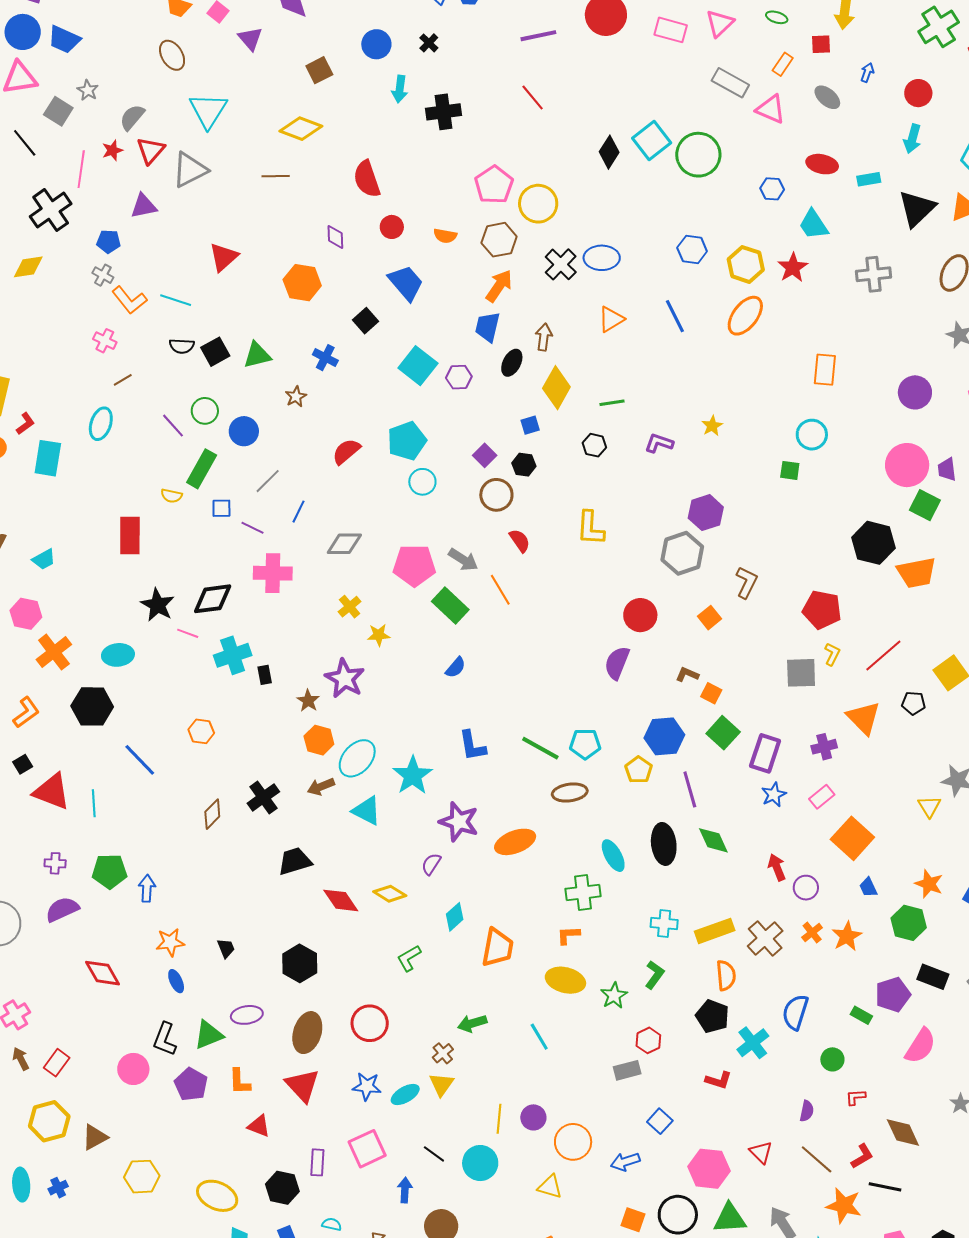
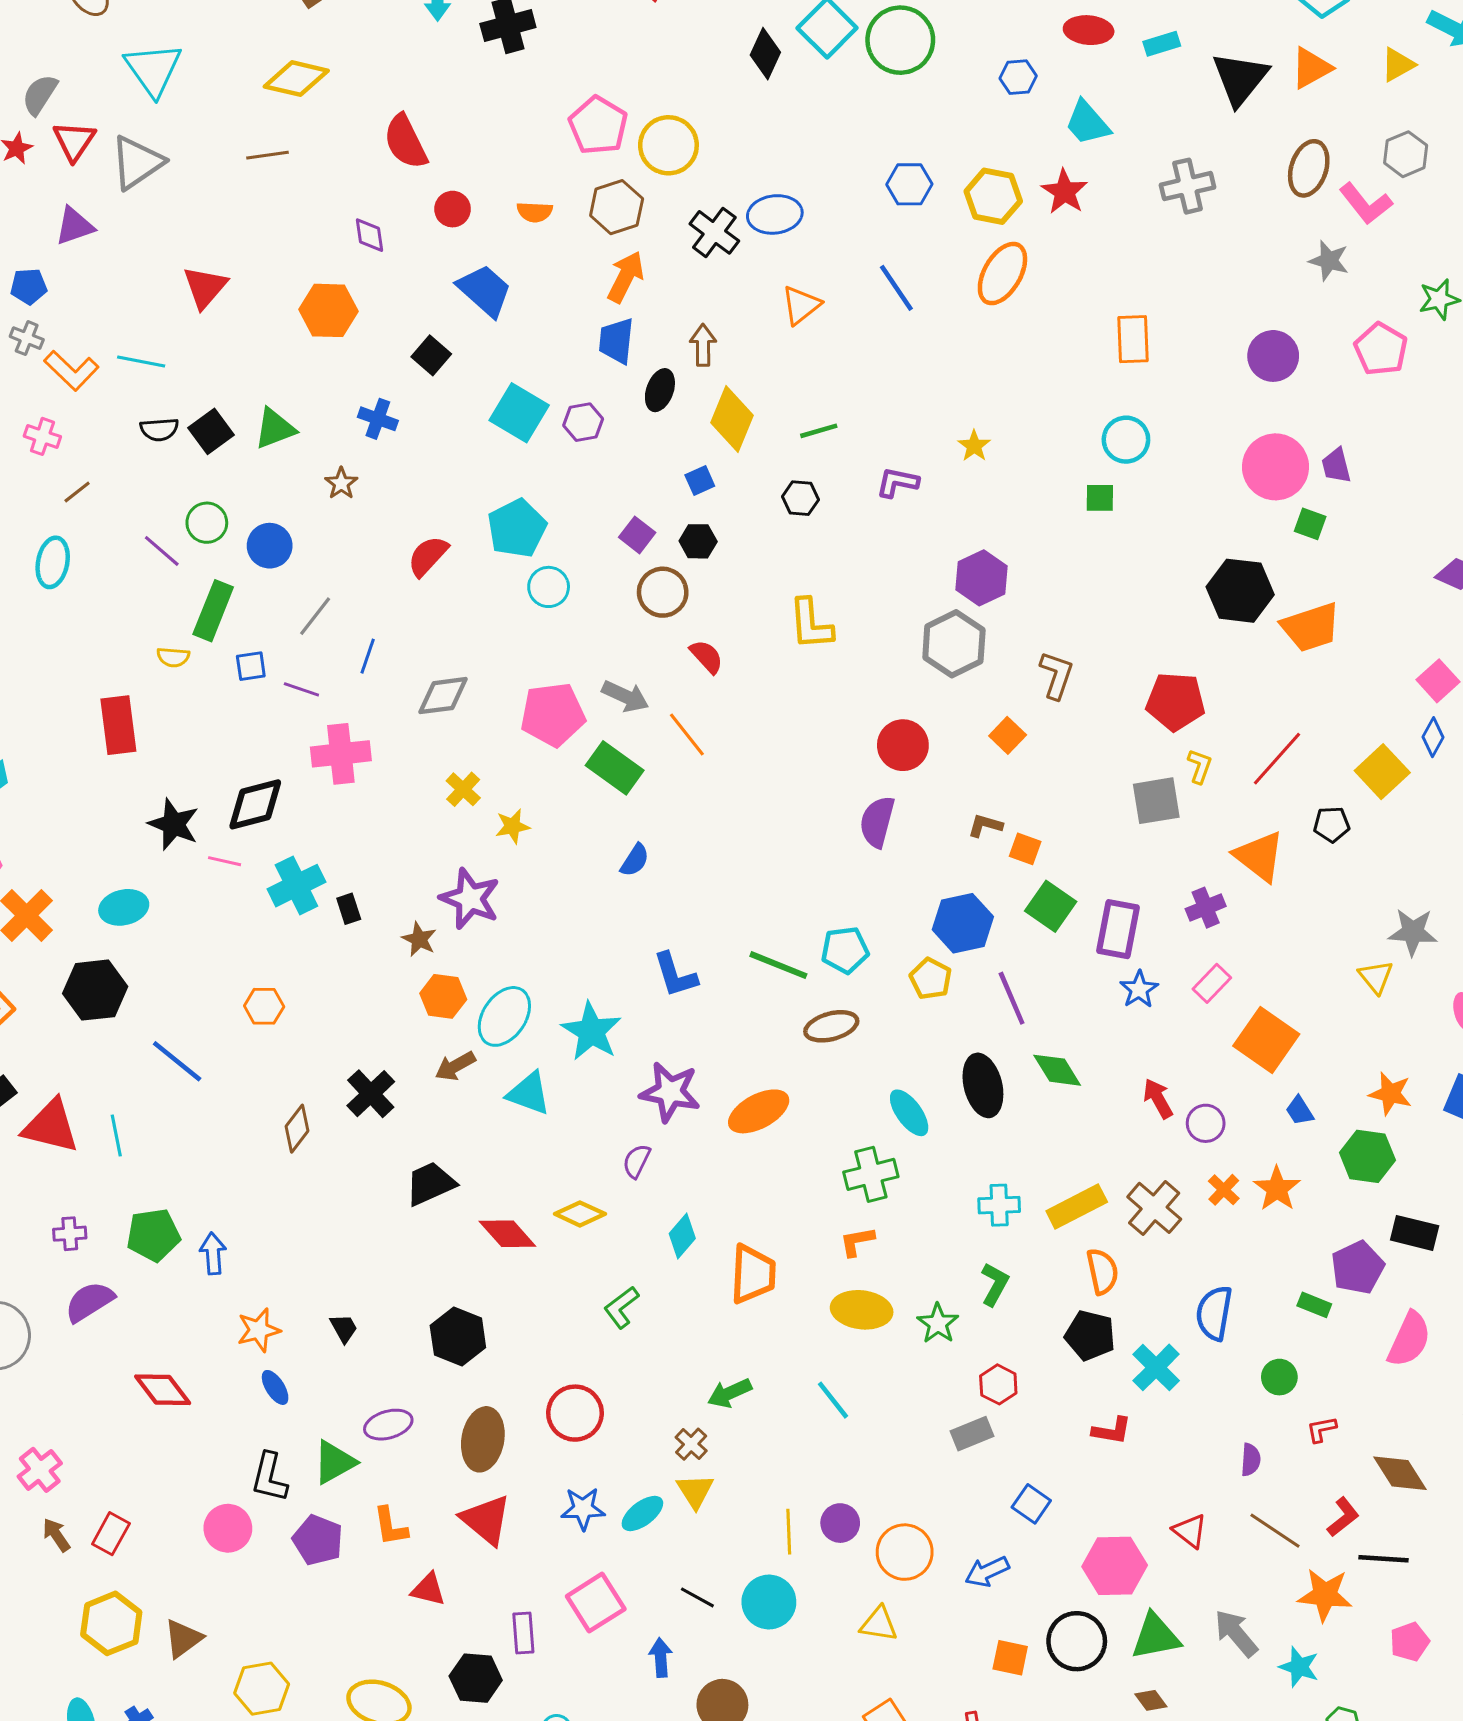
green square: (925, 505) -> (1310, 524), size x0.7

